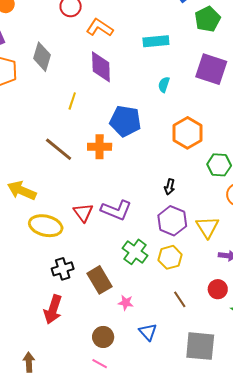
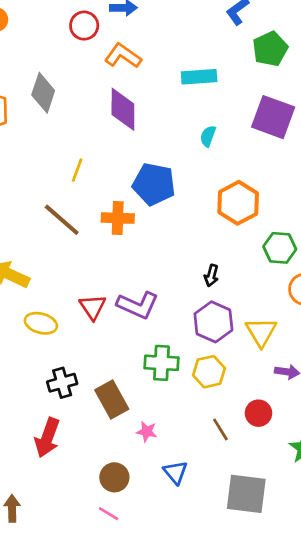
yellow line: (72, 101) -> (77, 170), moved
yellow ellipse: (46, 226) -> (41, 323), size x0.7
green cross: (135, 252) -> (161, 363), turned -35
red circle: (218, 289) -> (258, 413), moved

